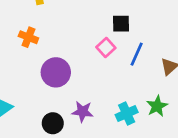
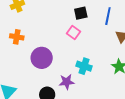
blue line: (137, 54) -> (108, 16), moved
cyan cross: (127, 114) -> (84, 66), moved, turned -35

